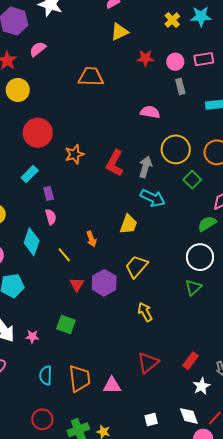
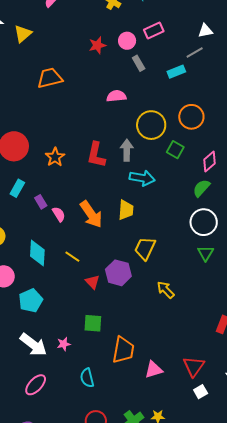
yellow triangle: (119, 32) -> (23, 34), moved
pink semicircle: (51, 217) -> (59, 214), moved
orange arrow: (91, 239) -> (91, 214), moved, size x1.8
red triangle: (148, 363) -> (194, 366), moved
orange trapezoid: (80, 379) -> (123, 350), moved, turned 32

